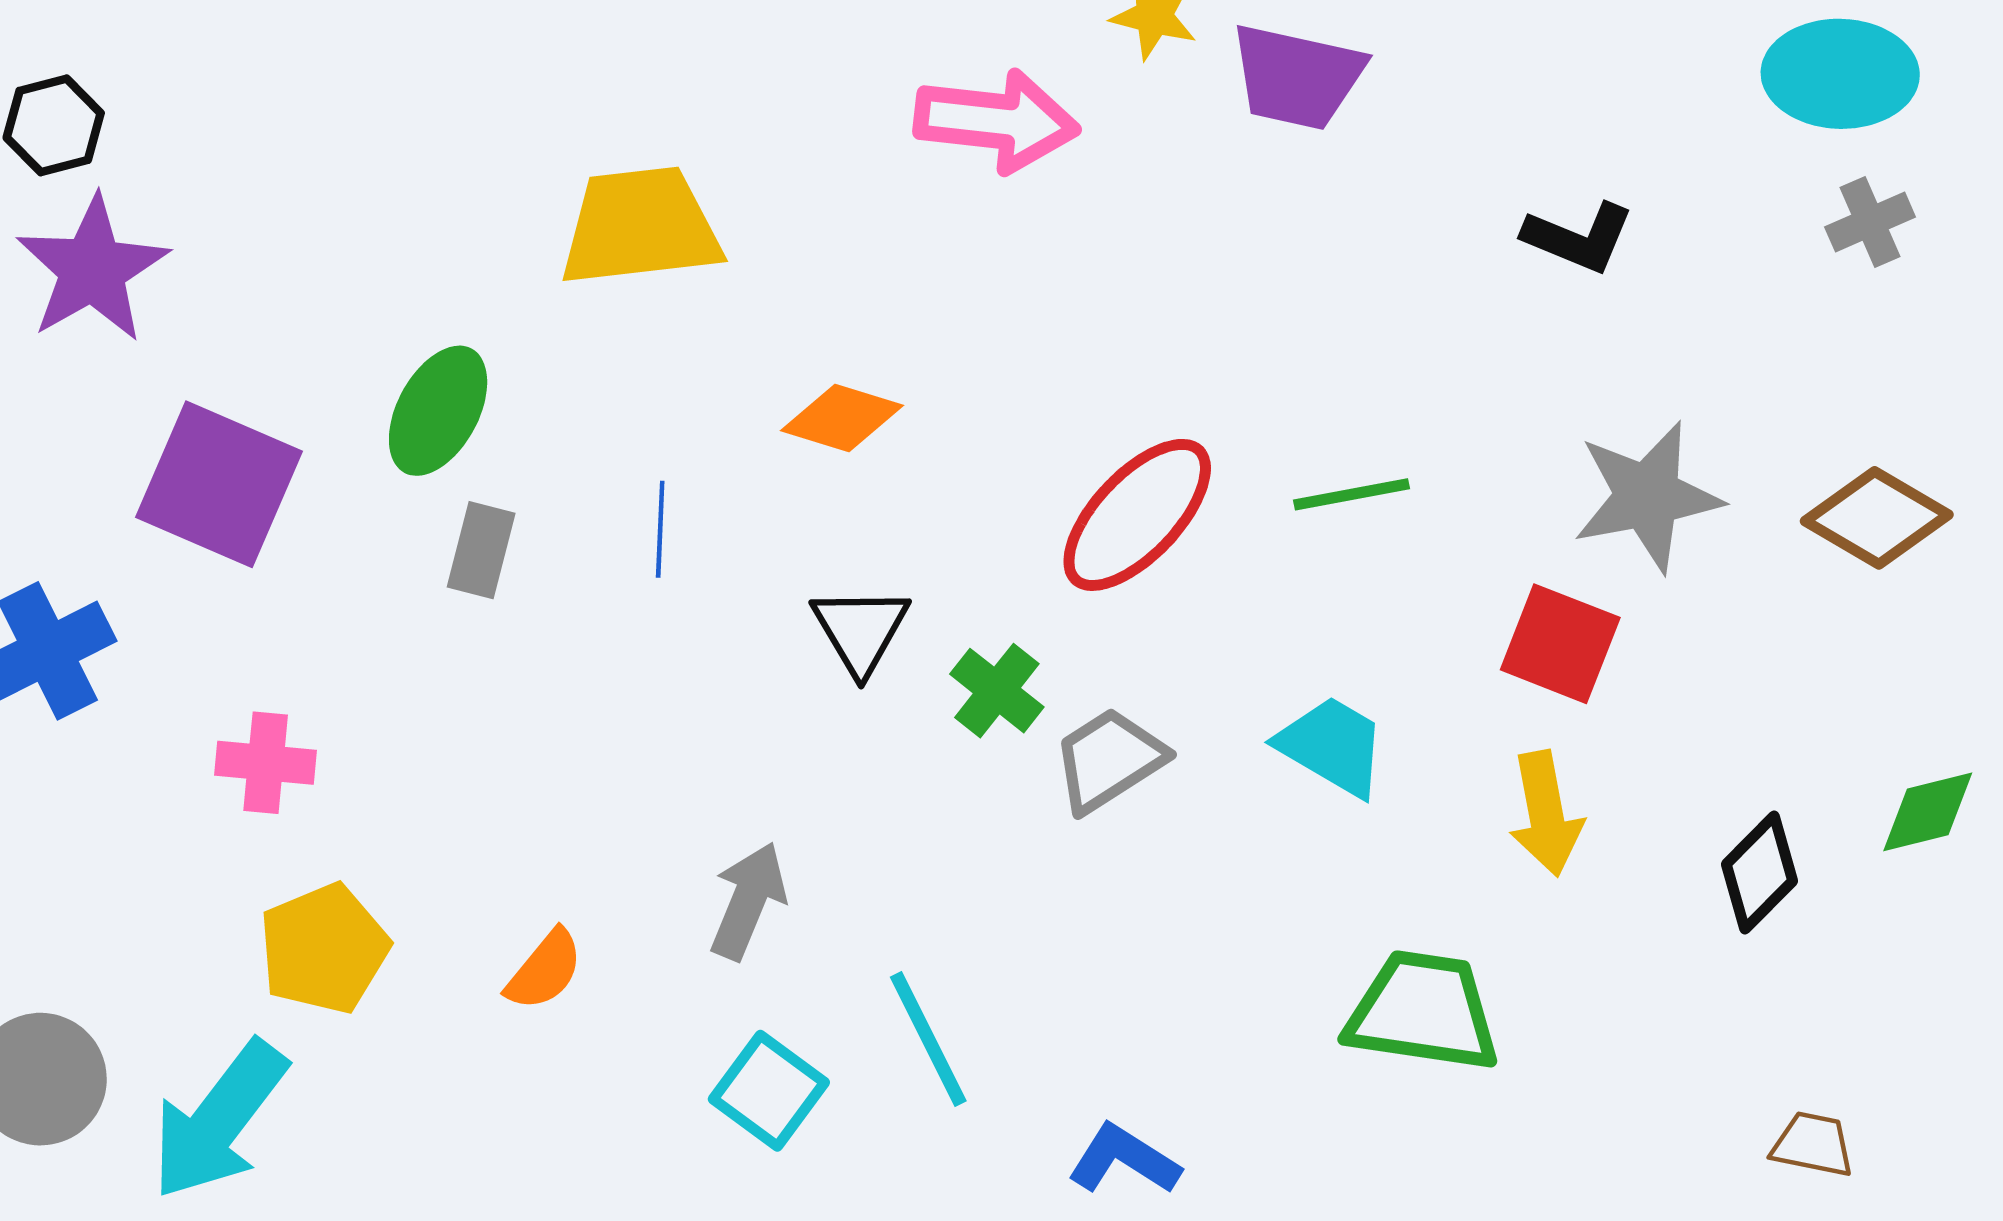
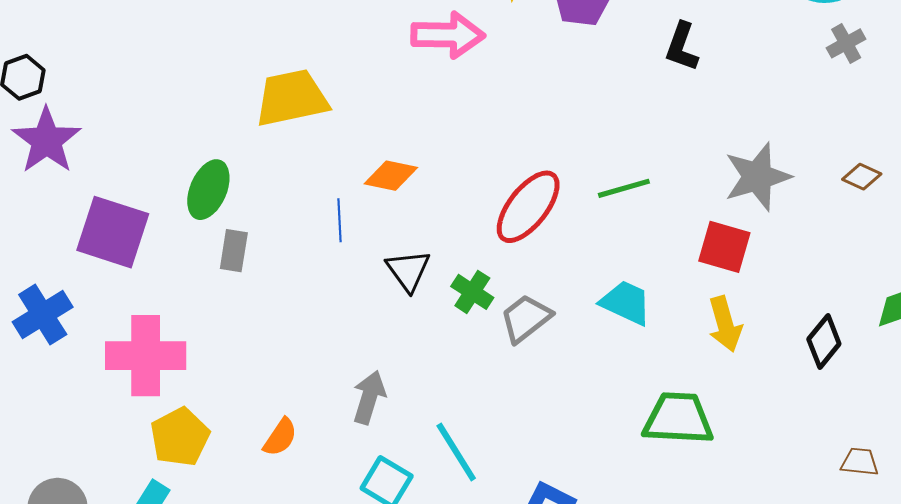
black L-shape: (1578, 238) -> (682, 47), moved, turned 93
brown diamond: (1877, 518) -> (862, 177), size x0.6
blue line: (660, 529) -> (340, 220), moved
pink cross: (266, 763) -> (146, 356), size x1.8

